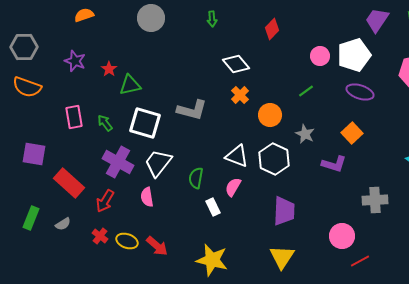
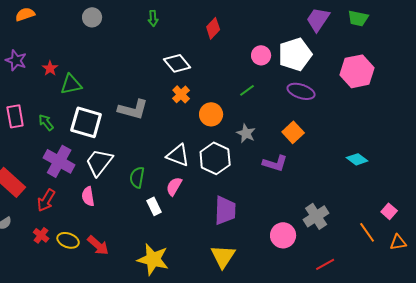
gray circle: (151, 18) -> (92, 17), size x0.7
gray cross: (375, 200) -> (316, 216), moved, turned -30
red line: (360, 261) -> (325, 264), moved

